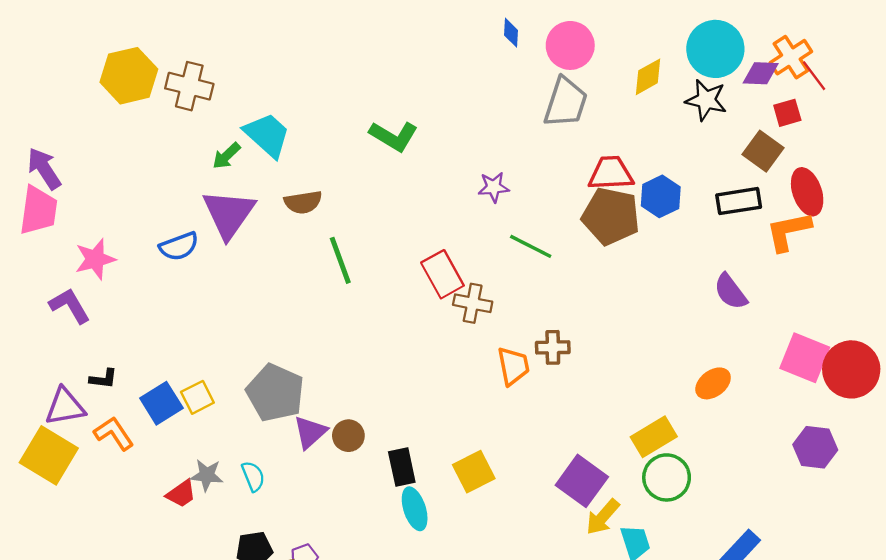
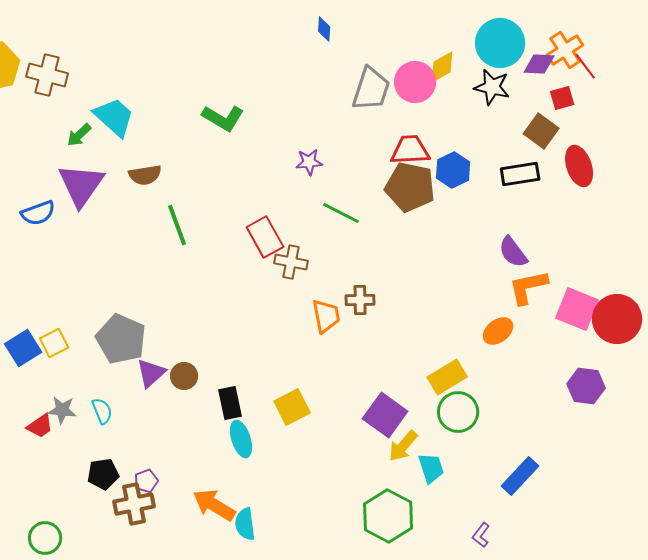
pink circle: (570, 45) -> (415, 82), moved
orange L-shape: (789, 231) -> (528, 287), moved

